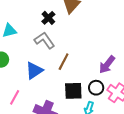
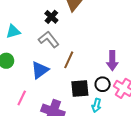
purple arrow: (107, 65) -> (112, 61), turned -36

